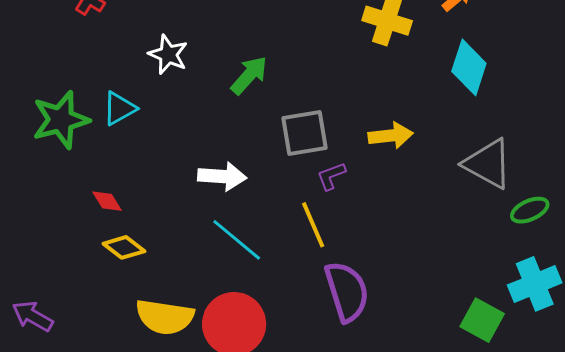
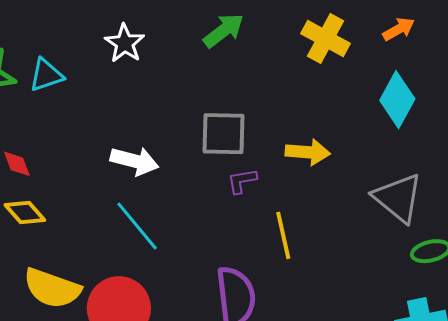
white star: (168, 54) -> (125, 43), moved
green arrow: (249, 75) -> (224, 31), moved
yellow line: (313, 225) -> (283, 235), moved

